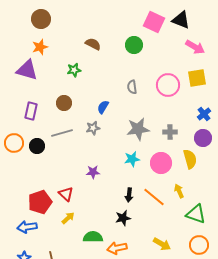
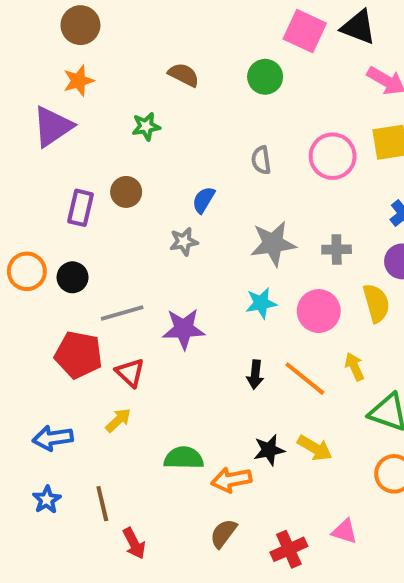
purple triangle: (27, 70) -> (53, 126), turned -50
purple rectangle: (31, 111) -> (80, 208), moved
gray line: (62, 133) -> (122, 313), moved
purple star: (93, 172) -> (184, 329), size x1.5
red pentagon: (40, 202) -> (78, 355), moved, turned 30
yellow arrow: (68, 218) -> (118, 420), moved
black star: (123, 218) -> (269, 450), moved
yellow arrow: (162, 244) -> (315, 448), moved

